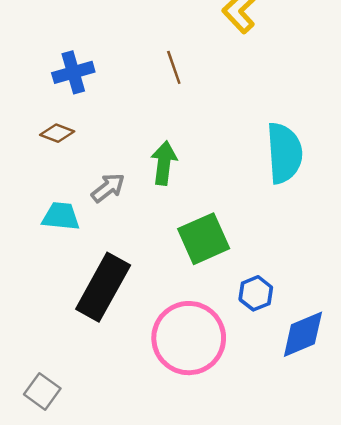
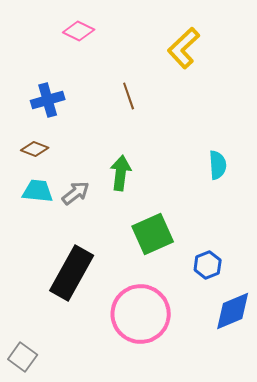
cyan semicircle: (284, 153) -> (218, 165), size x0.6
cyan trapezoid: (61, 216) -> (38, 191), moved
blue hexagon: (256, 293) -> (208, 265), moved

